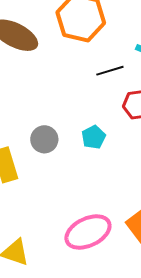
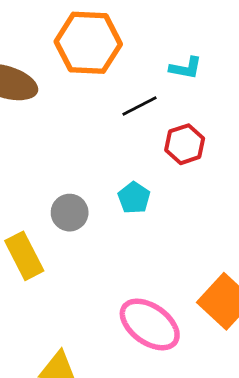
pink ellipse: (88, 232) -> (150, 324), turned 72

